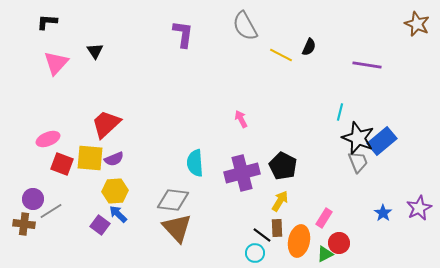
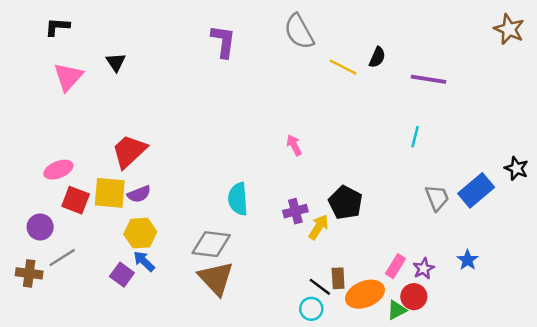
purple line: (367, 65) -> (428, 79), moved
black star: (358, 138) -> (516, 168), moved, size x0.6
blue rectangle: (382, 141) -> (476, 190), moved
purple cross: (242, 173) -> (295, 211), size x0.6
purple circle: (33, 199) -> (40, 227), moved
yellow arrow: (280, 201) -> (319, 227), moved
purple star: (419, 208) -> (424, 269), moved, size x0.7
orange ellipse: (299, 241) -> (365, 294), turned 56

